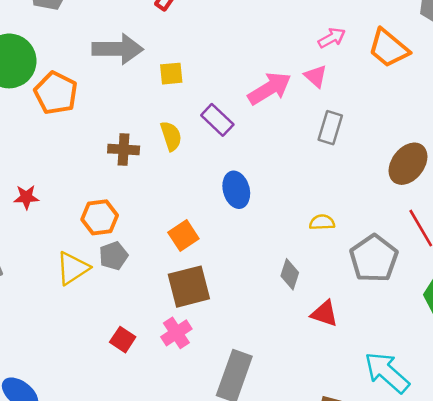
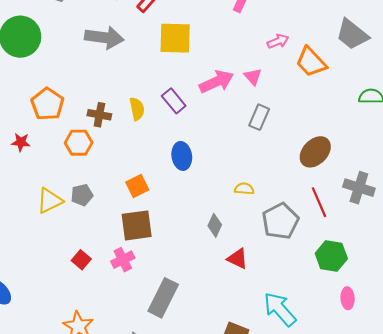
pink arrow: (332, 38) -> (278, 41), moved
yellow square: (171, 74) -> (175, 38), moved, size x1.8
orange pentagon: (56, 93) -> (47, 104), moved
orange hexagon: (100, 217) -> (79, 143), moved

